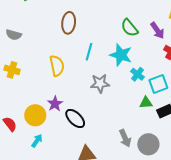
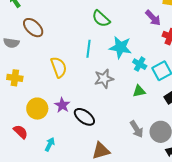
brown ellipse: (69, 23) -> (33, 28), moved, turned -45
green semicircle: (129, 28) -> (101, 19), moved
green triangle: (146, 103) -> (139, 91), moved
yellow circle: (35, 115) -> (37, 109), moved

